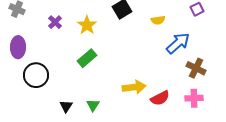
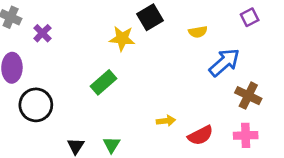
purple cross: (55, 22) -> (42, 33), moved
yellow star: (87, 25) -> (122, 39), moved, turned -30
yellow arrow: (134, 87) -> (166, 121), size x0.6

